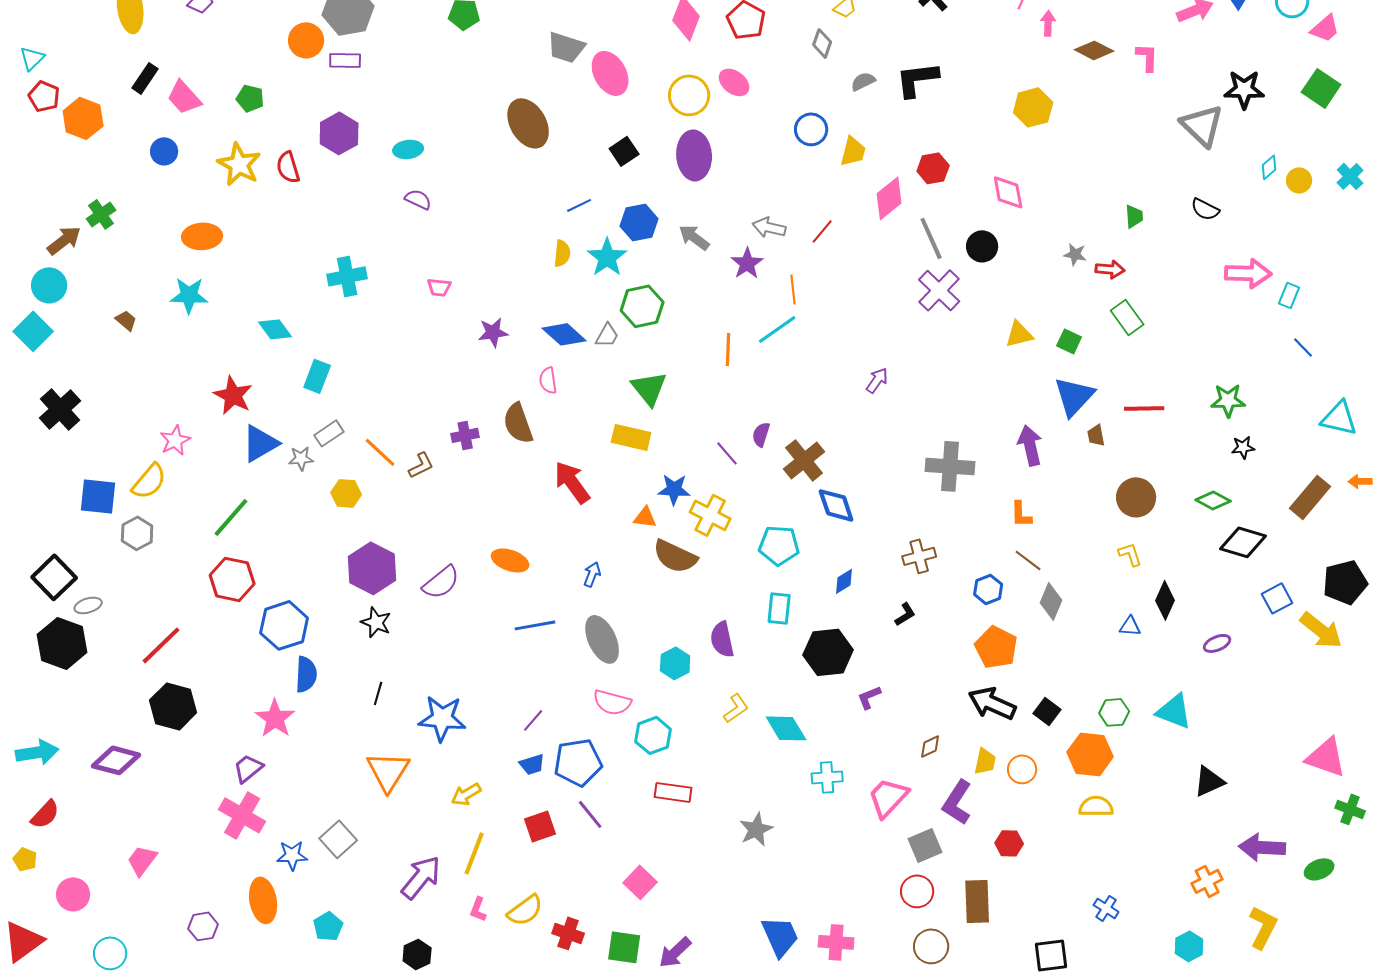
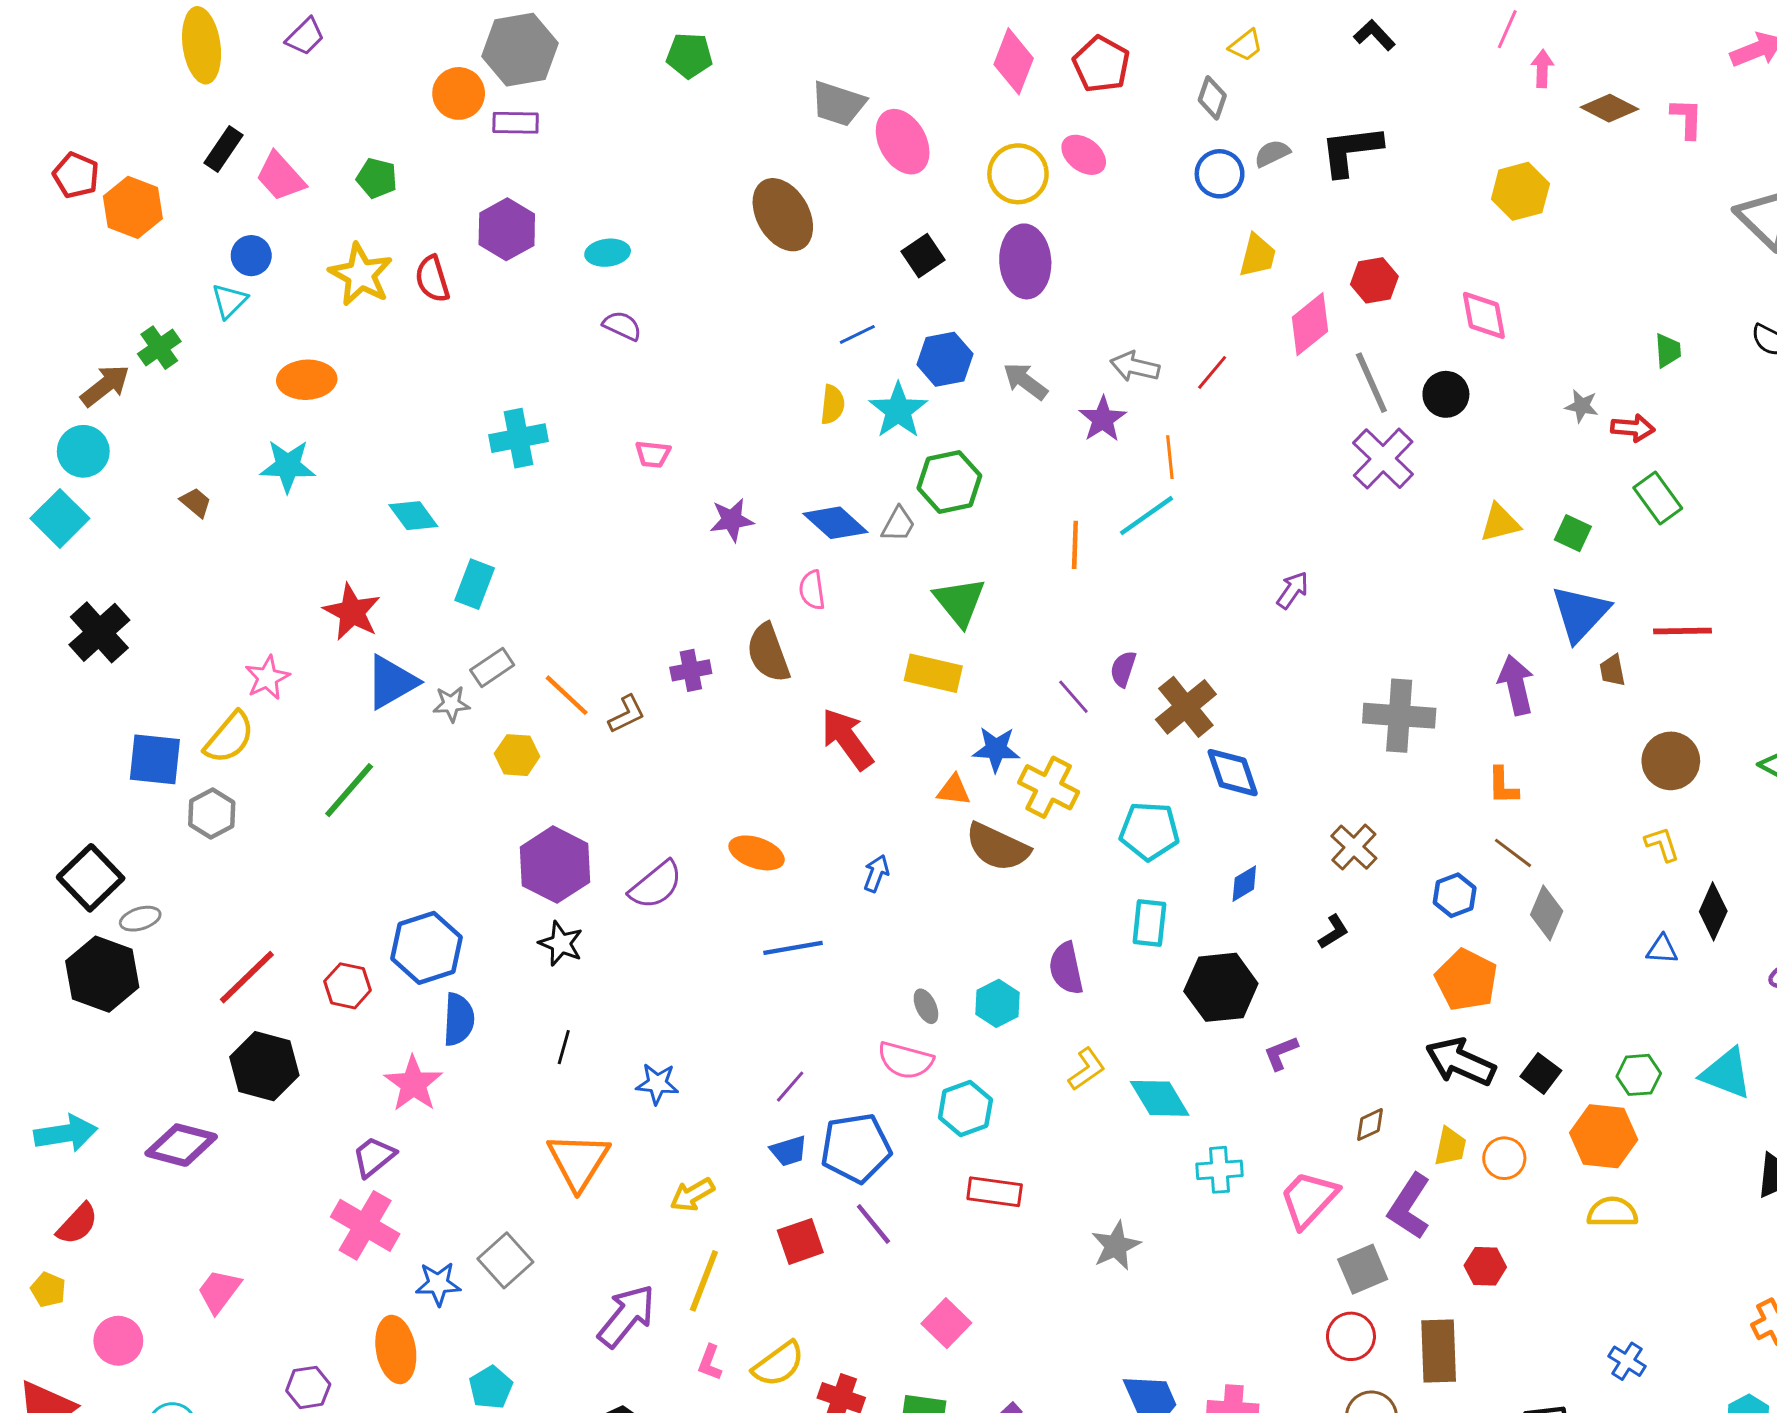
cyan triangle: (32, 58) -> (229, 301), moved
blue circle: (811, 129) -> (1220, 174), moved
brown cross: (919, 556) -> (1354, 847), turned -32
red hexagon: (232, 579) -> (348, 986), moved, size x0.7
gray ellipse: (602, 639) -> (926, 1006), moved, size x0.5
blue star: (442, 718) -> (657, 1084), size x0.6

